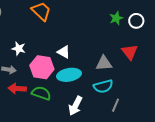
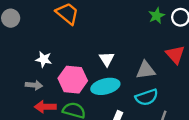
white triangle: (64, 52) -> (107, 59), moved, turned 32

